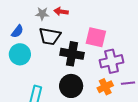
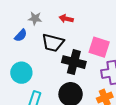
gray star: (42, 14) -> (35, 18), moved
cyan circle: (20, 54) -> (21, 73), moved

